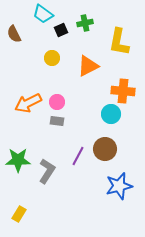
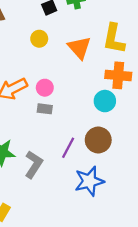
yellow L-shape: (119, 42) -> (114, 39), moved
orange triangle: (88, 66) -> (79, 48), turned -45
blue star: (119, 186) -> (89, 181), moved

